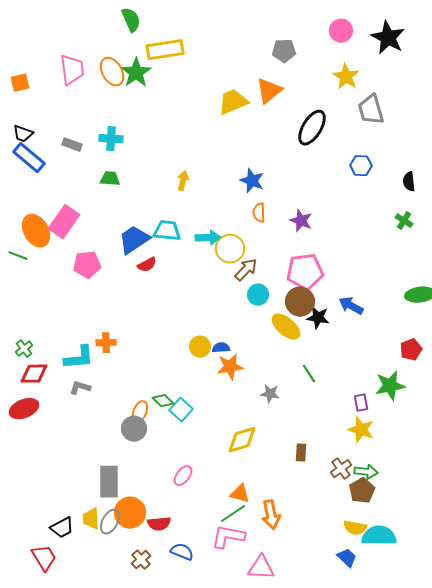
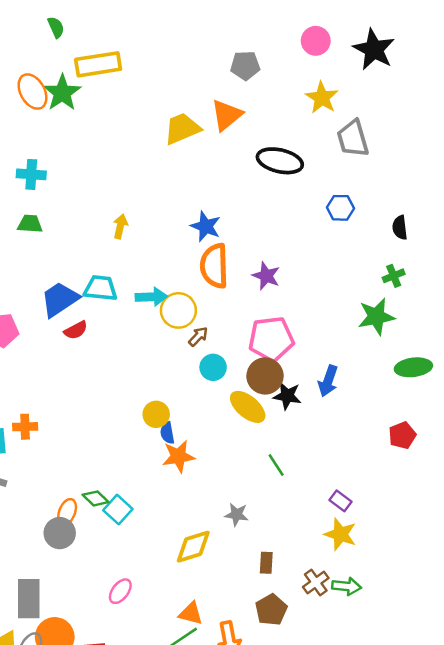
green semicircle: (131, 20) -> (56, 27), size x0.7
black ellipse: (312, 128) -> (280, 161), turned 72
orange semicircle: (259, 213) -> (214, 266), size x1.8
green cross: (404, 221) -> (394, 276), turned 36
brown arrow: (246, 270) -> (198, 336), size x0.7
blue arrow: (351, 306) -> (328, 381), turned -100
yellow circle: (200, 347) -> (156, 414), moved
blue semicircle: (221, 348) -> (167, 433), turned -96
green star: (390, 386) -> (376, 317), moved
gray star: (270, 394) -> (237, 515), moved
purple rectangle: (361, 403) -> (340, 501), turned -42
brown pentagon: (362, 491) -> (271, 610), moved

